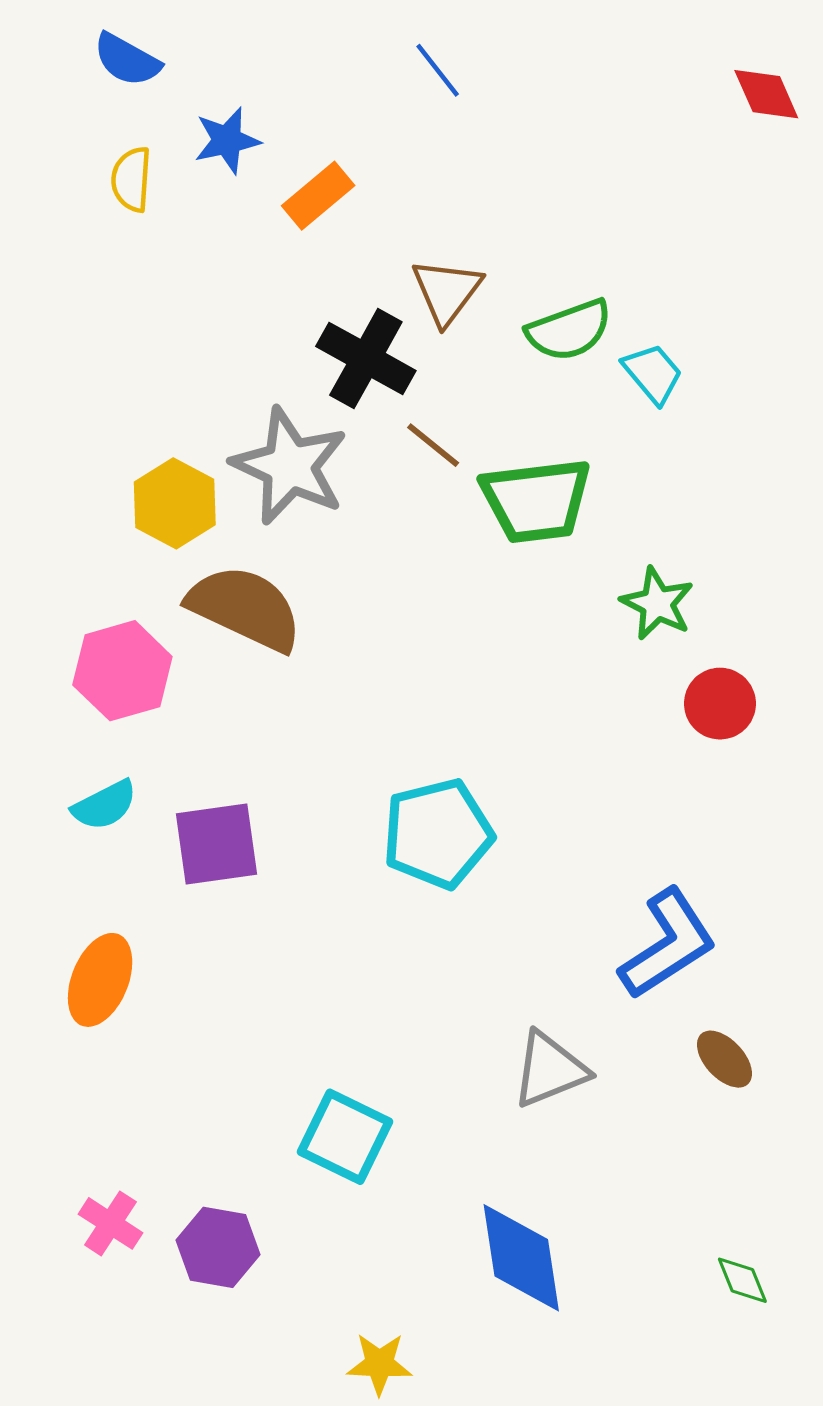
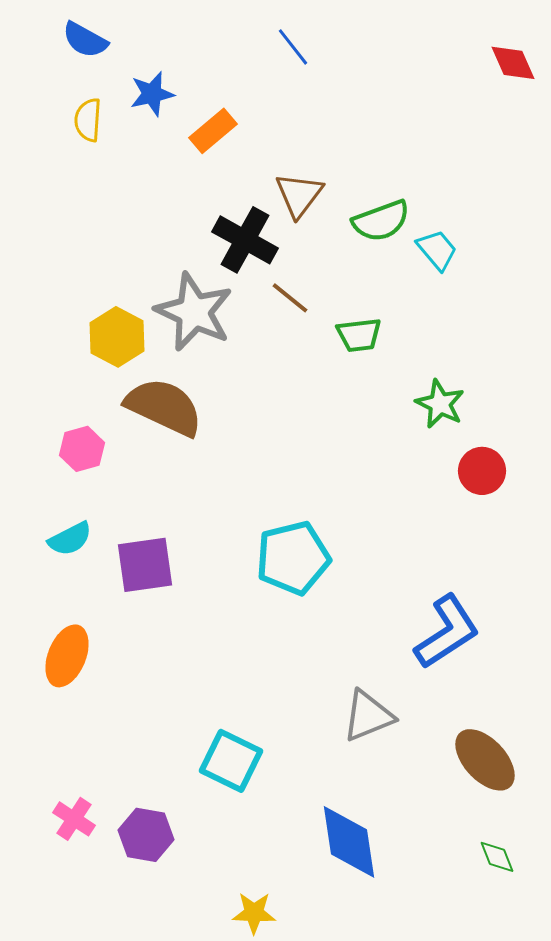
green trapezoid: (536, 500) -> (359, 335), size x0.6
pink hexagon: (122, 671) -> (82, 449), size x0.7
brown ellipse: (724, 1059) -> (485, 760), moved, size x1.6

